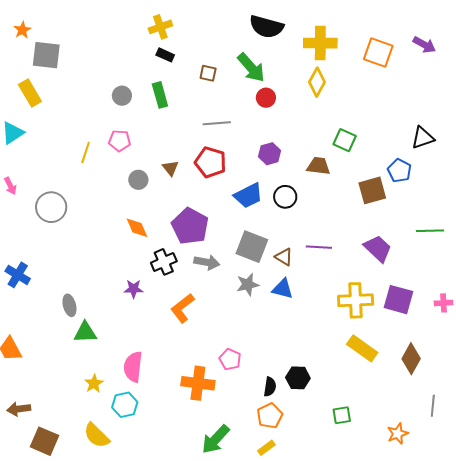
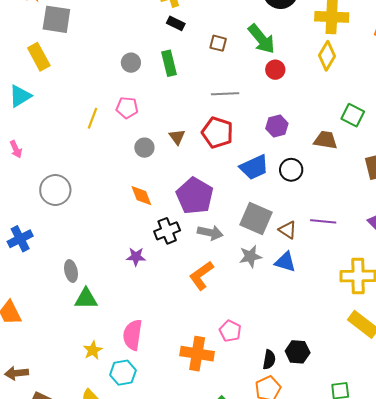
gray circle: (51, 207) -> (55, 190), moved
blue cross: (18, 275) -> (20, 239), turned 30
orange L-shape: (182, 308) -> (201, 275), moved

